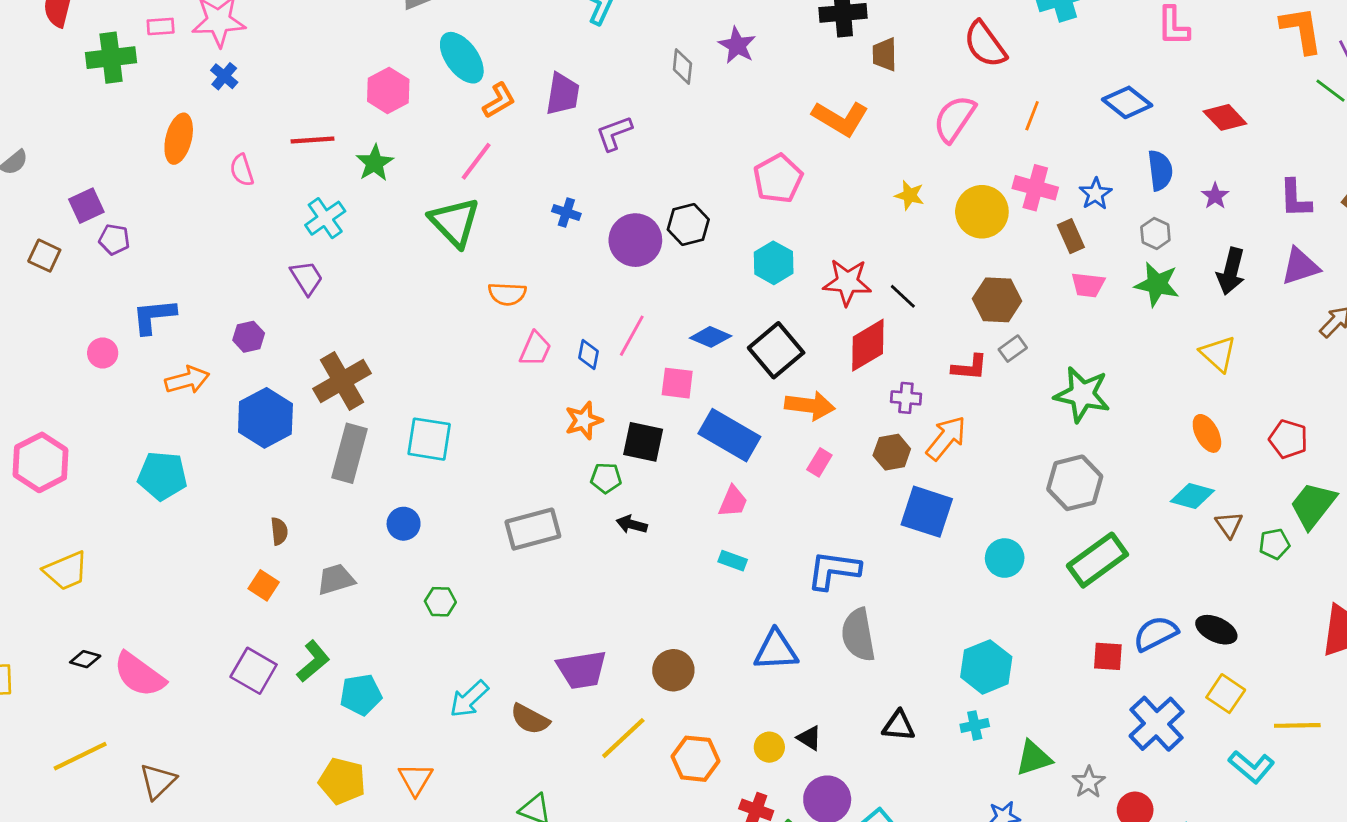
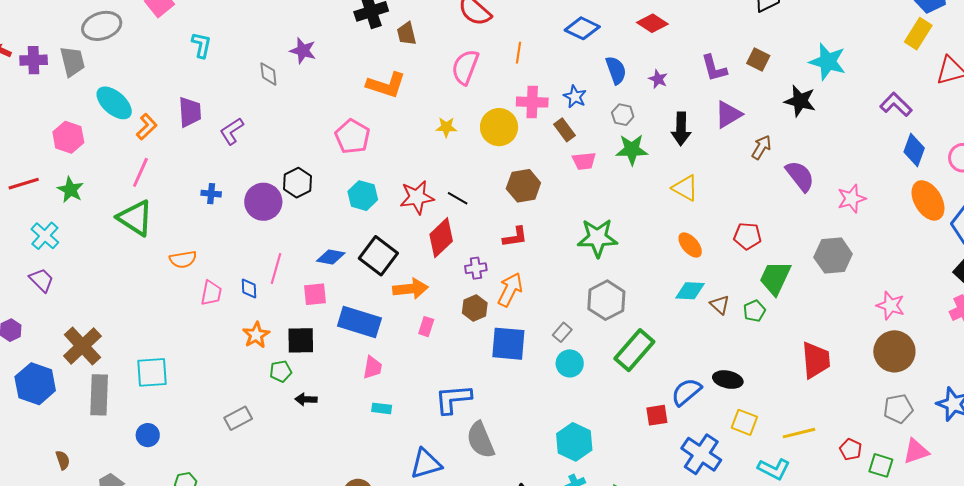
gray rectangle: (1013, 349) -> (562, 332), moved
gray rectangle: (533, 529) -> (238, 418), size x0.7

